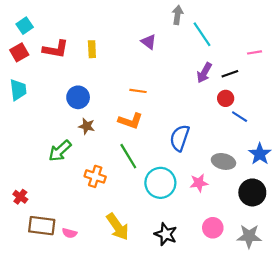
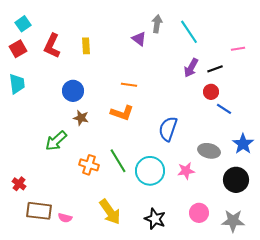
gray arrow: (177, 15) -> (157, 24), moved
red L-shape: (56, 49) -> (52, 46), turned 105
green line: (128, 156) -> (118, 161), moved

